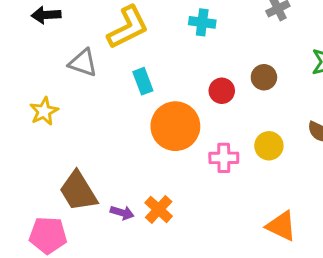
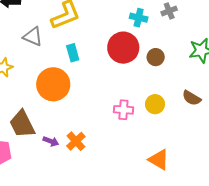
cyan cross: (202, 22) -> (139, 18), moved
red circle: (222, 91) -> (123, 48), moved, size x1.8
orange circle: (175, 126) -> (53, 84), moved

